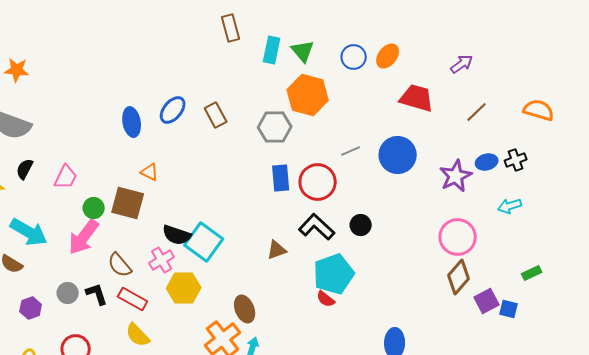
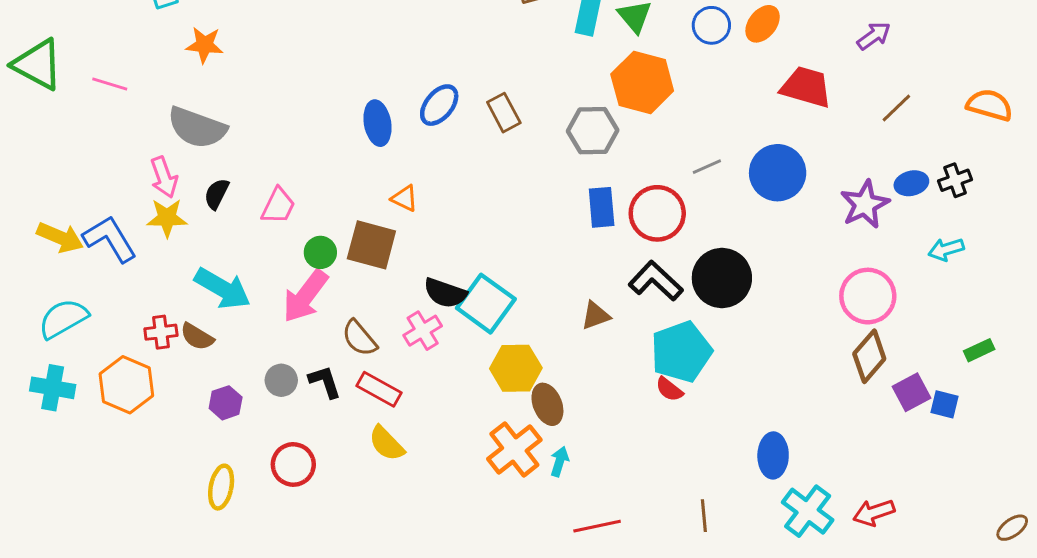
black circle: (361, 225) -> (722, 278), size x1.8
yellow hexagon: (184, 288) -> (516, 368), moved

